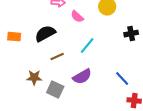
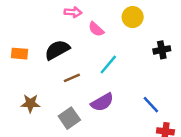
brown star: (34, 78) -> (30, 103), moved
gray square: (55, 90) -> (69, 118), turned 30

